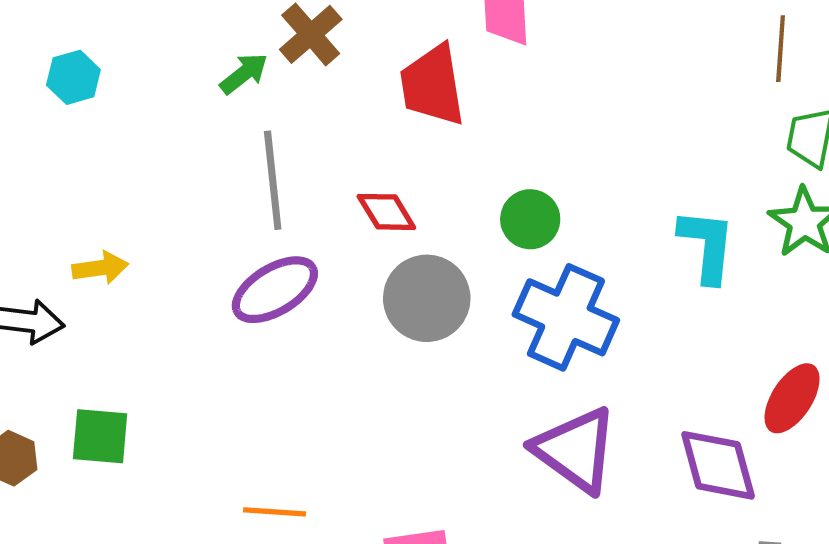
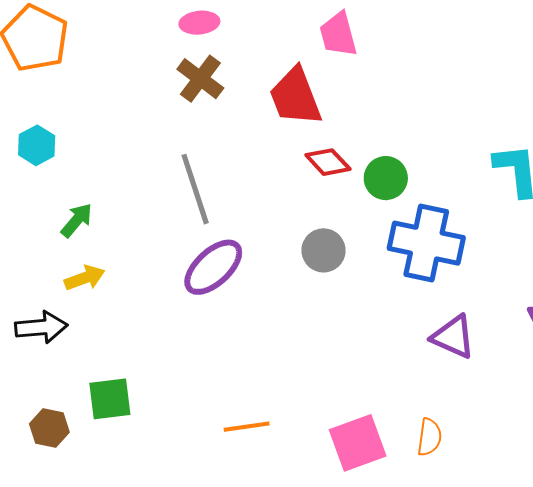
green arrow: (244, 74) -> (77, 220), moved
red diamond: (386, 212) -> (328, 162), moved
gray circle: (427, 298) -> (324, 250), size x0.7
purple triangle: (576, 450) -> (453, 337), size x0.7

